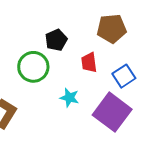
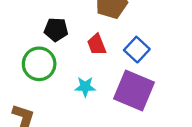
black pentagon: (56, 40) -> (56, 30), turned -30

